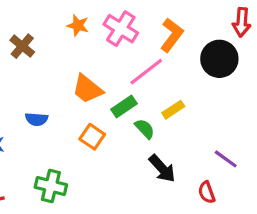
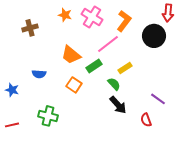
brown cross: (22, 46) -> (30, 28), turned 35
green semicircle: (145, 129) -> (114, 84), moved

